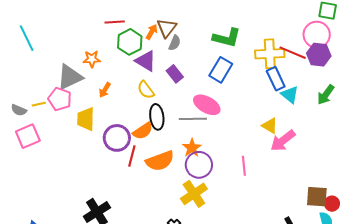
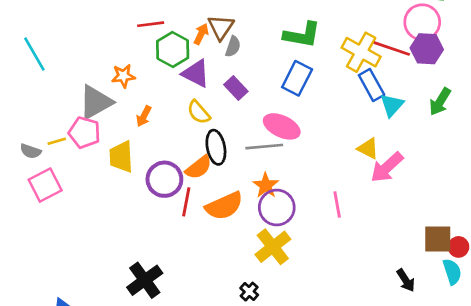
yellow cross: (270, 54) -> (361, 52), turned 36
cyan triangle: (290, 95) -> (392, 105), turned 36

